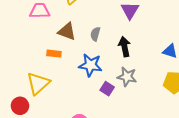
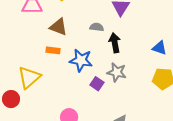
gray semicircle: (95, 34) -> (97, 27), moved, turned 80
orange rectangle: (54, 54) -> (53, 50), moved

